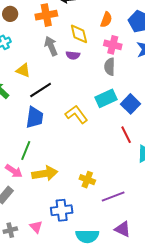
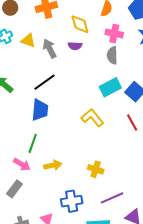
gray arrow: (51, 46) -> (50, 49), moved
yellow triangle: (23, 70) -> (28, 41), moved
yellow L-shape: (76, 114) -> (92, 118), moved
yellow arrow: (45, 173) -> (53, 165), size x0.7
purple line: (113, 196) -> (112, 198), moved

